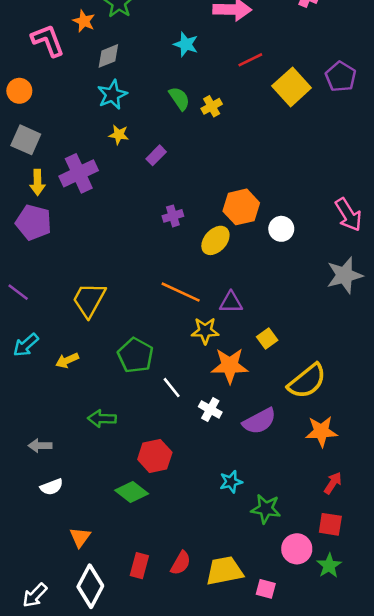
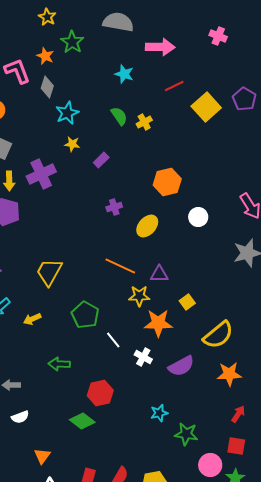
gray diamond: (108, 56) -> (47, 87), moved, turned -50
orange hexagon: (241, 207) -> (167, 182), moved

